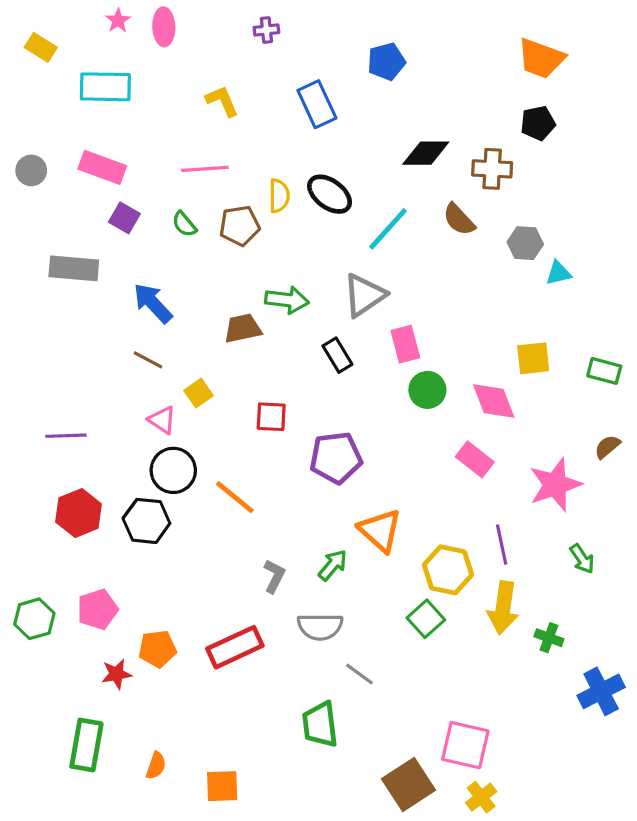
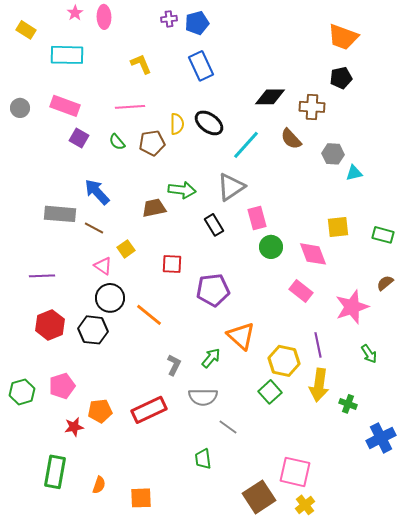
blue pentagon: (386, 62) -> (197, 23), moved
gray rectangle: (74, 268) -> (60, 214), moved
green trapezoid: (320, 725) -> (203, 459), size x0.7

